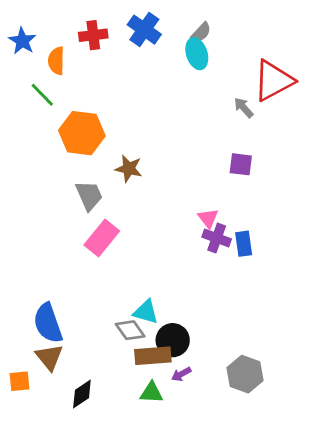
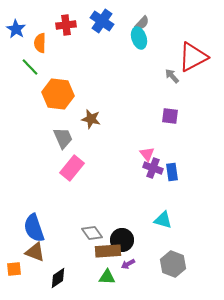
cyan triangle: (146, 312) -> (163, 220), moved
brown triangle: (49, 357) -> (35, 252), turned -30

